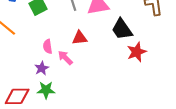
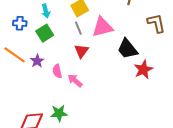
red triangle: (80, 38) -> (81, 51), moved, turned -42
purple star: (42, 68) -> (37, 61), moved

